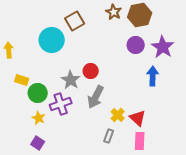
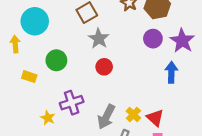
cyan circle: (52, 40) -> (35, 21), moved
gray star: (71, 80) -> (99, 39), moved
green circle: (38, 93) -> (56, 60), moved
gray arrow: (96, 97) -> (106, 117), moved

